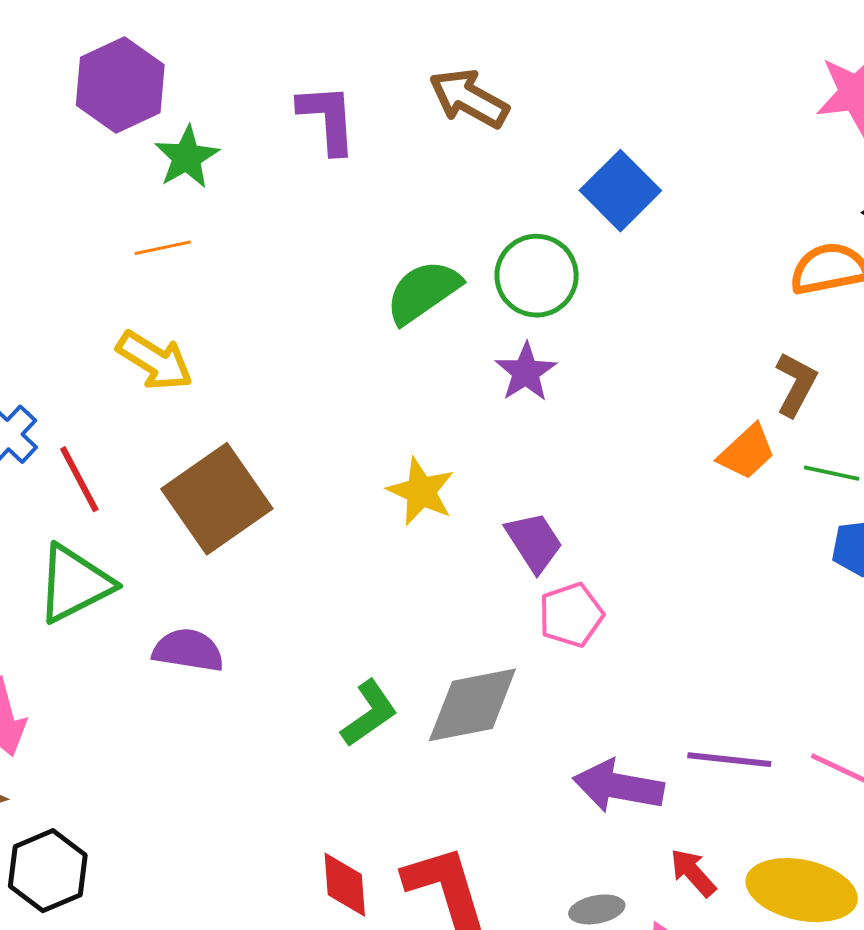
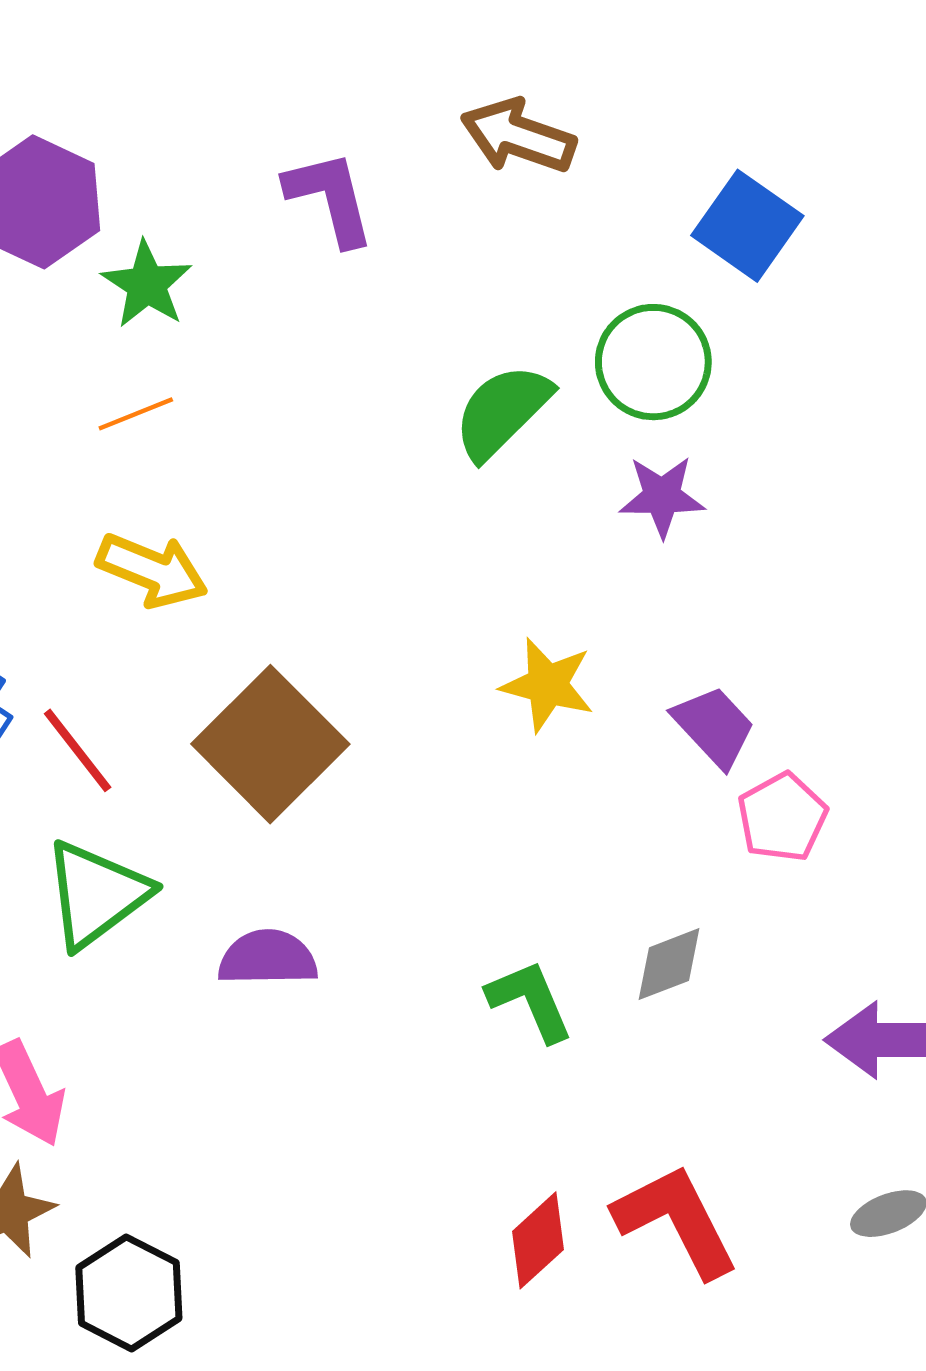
purple star: (526, 372) -> (662, 496), turned -30
gray diamond: (472, 705) -> (669, 964), size x0.6
green L-shape: (369, 713) -> (530, 1001), turned -68
red diamond: (345, 885) -> (538, 1240), turned 62

